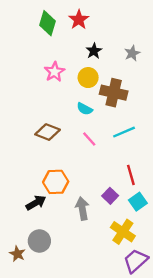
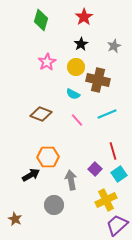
red star: (79, 20) -> (84, 17), moved
yellow cross: (123, 232) -> (106, 200), turned 30
gray circle: (39, 241) -> (54, 205), moved

